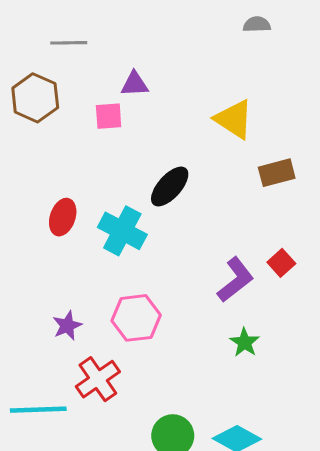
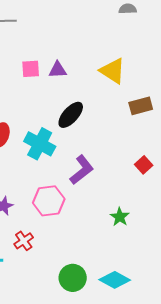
purple triangle: (135, 84) -> (58, 70), moved
purple L-shape: (235, 280) -> (82, 170), moved
red cross: (98, 379) -> (24, 241), size x0.7

